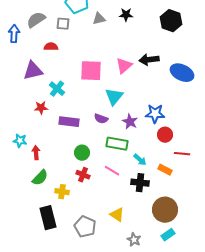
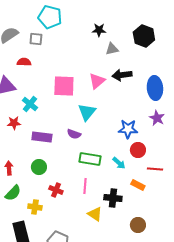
gray triangle: (99, 19) -> (112, 49), moved
blue ellipse: (182, 73) -> (155, 88), turned 60
purple star: (130, 122) -> (157, 118), moved
green circle: (82, 153) -> (39, 167), moved
cyan arrow: (140, 160) -> (119, 163), moved
pink line: (112, 171) -> (85, 186), turned 63
brown circle: (165, 210) -> (138, 225), size x0.6
yellow triangle: (117, 215) -> (95, 214), moved

